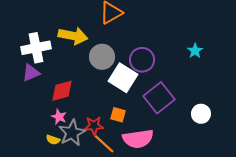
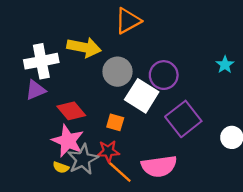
red diamond: (62, 91) -> (71, 111), turned 65
orange square: (118, 115) -> (115, 122), moved
pink star: (59, 117) -> (68, 141), size x1.8

